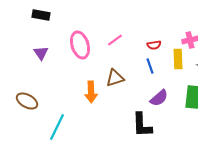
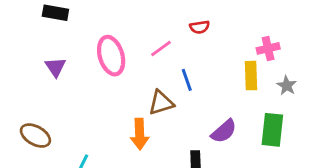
red semicircle: (154, 45) -> (200, 27), moved
blue line: (150, 66) -> (187, 80), moved
orange arrow: (91, 92) -> (140, 134), moved

